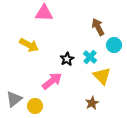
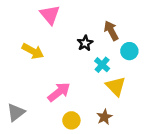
pink triangle: (44, 13) -> (50, 15), turned 48
black star: (67, 59) -> (85, 43), moved
yellow circle: (35, 106) -> (71, 120), moved

